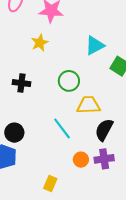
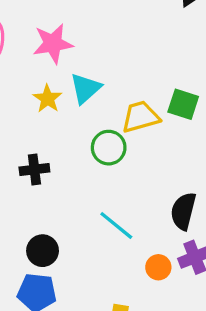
cyan triangle: (95, 45) -> (85, 88), moved
yellow trapezoid: (89, 105) -> (140, 117), moved

